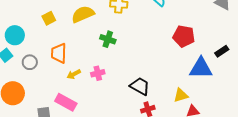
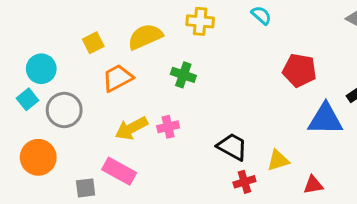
orange trapezoid: (59, 53) -> (118, 78), moved, turned 60
gray circle: (30, 62) -> (64, 110), size x1.5
yellow arrow: (74, 74) -> (131, 128), size x1.5
yellow triangle: (181, 95) -> (278, 160), moved

